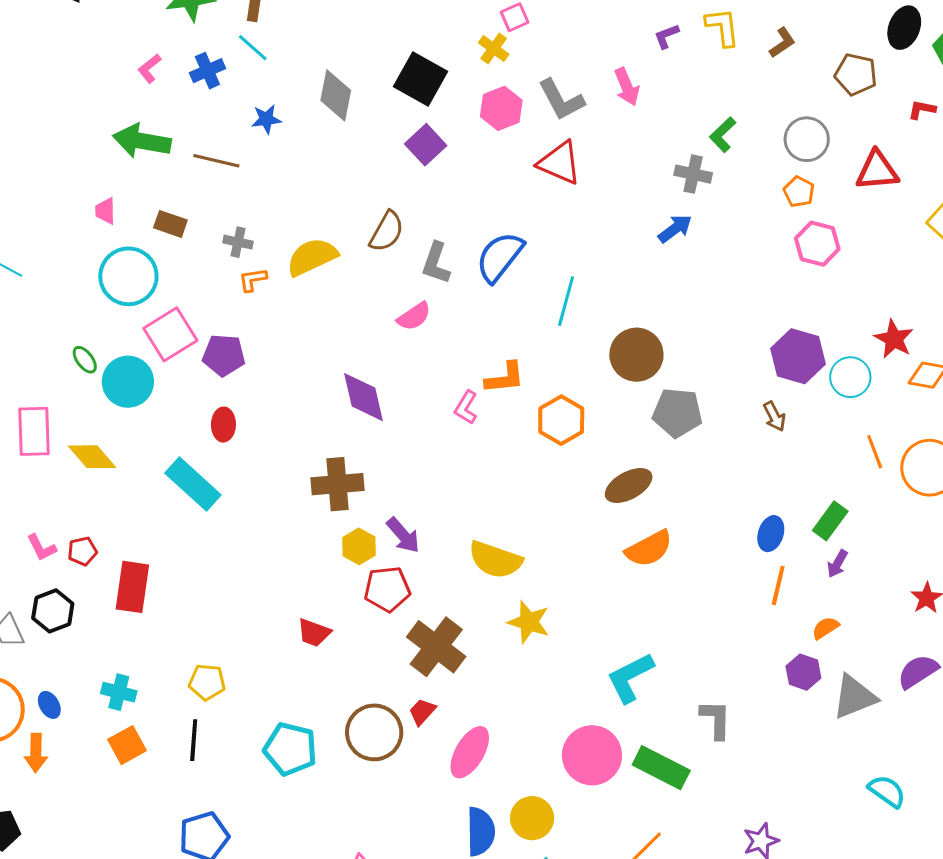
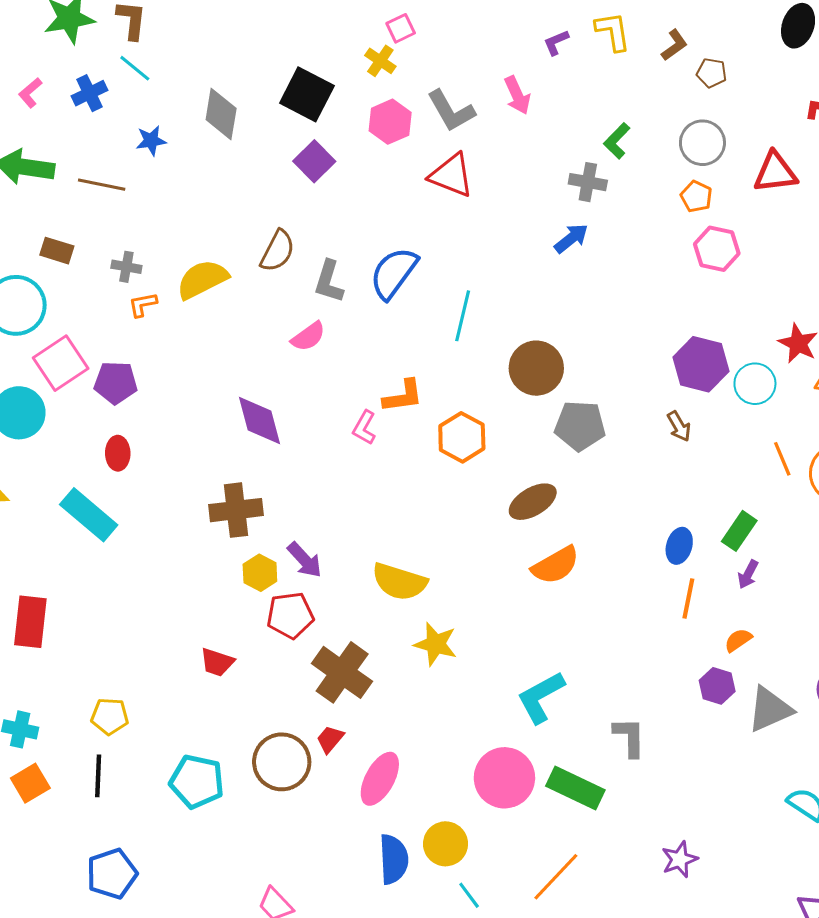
brown pentagon: (856, 74) -> (712, 73), moved, size x0.7

